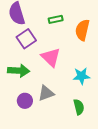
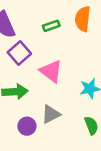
orange semicircle: (82, 30) -> (83, 19), moved

